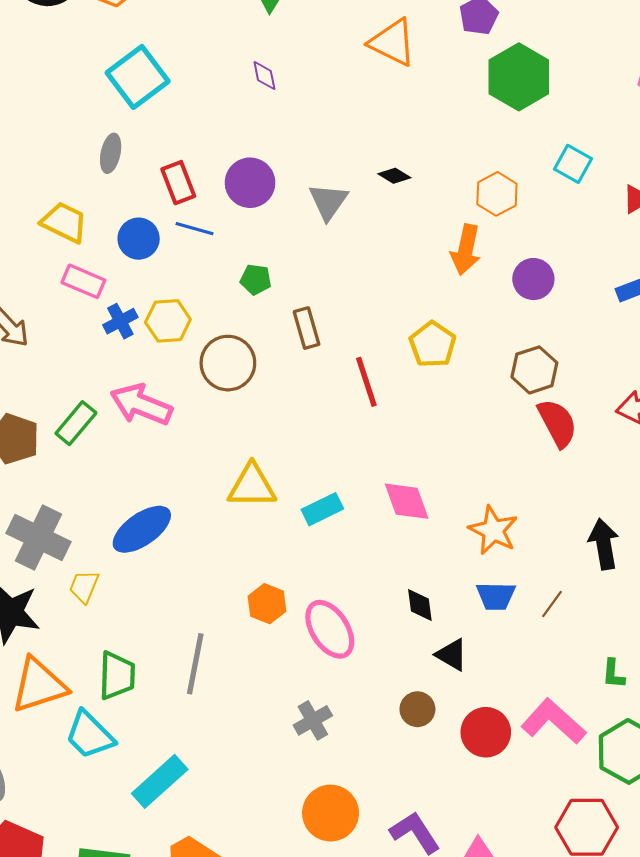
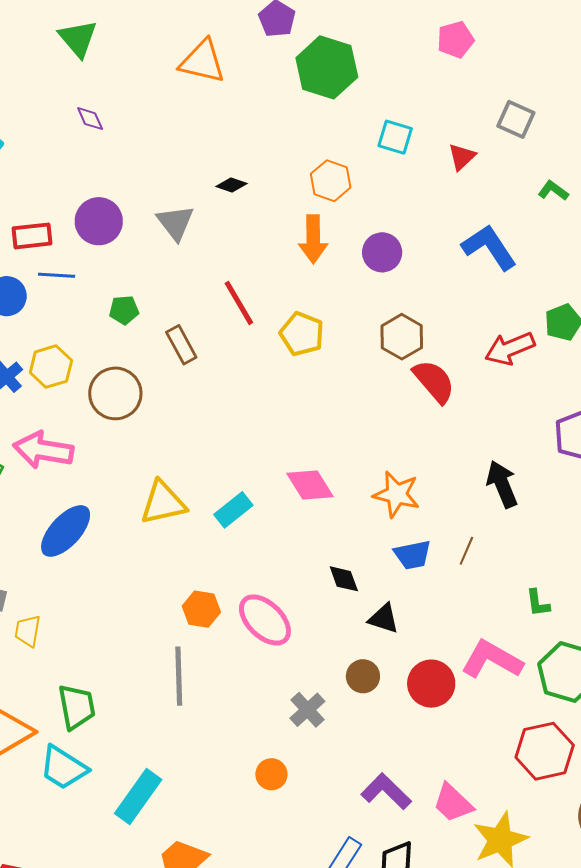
red rectangle: (178, 183) -> (32, 236), turned -63
red line: (366, 382) -> (239, 303), moved
blue ellipse: (142, 529) -> (66, 531), moved
gray line: (195, 664) -> (179, 676), moved
gray cross: (313, 720) -> (307, 710), moved
orange circle: (331, 813) -> (271, 774), moved, size x0.6

